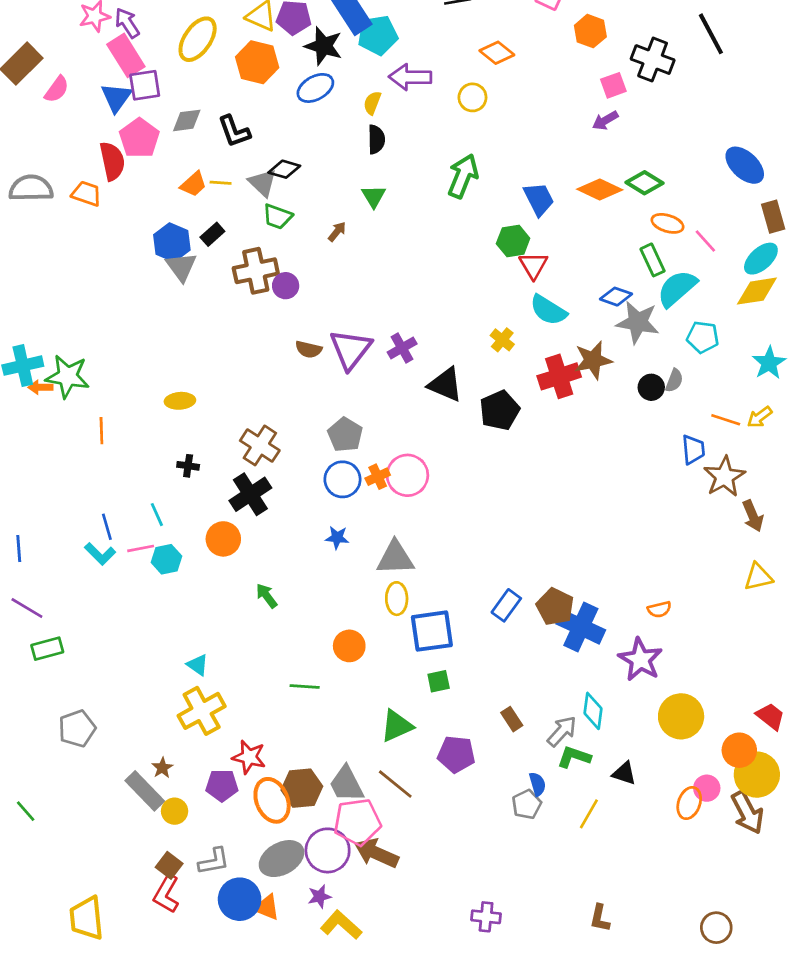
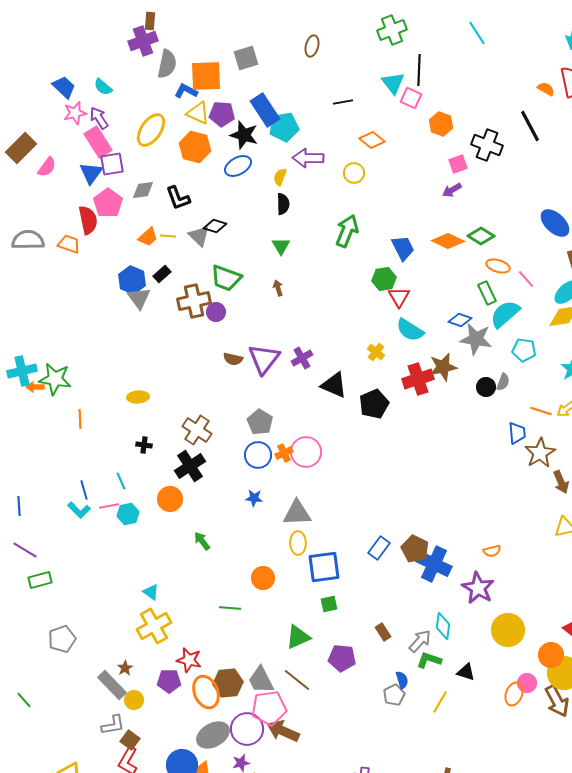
green trapezoid: (277, 217) -> (226, 278), moved, size x1.4
brown arrow: (337, 232) -> (278, 288), moved, turned -56
gray L-shape: (214, 861) -> (113, 725), moved

